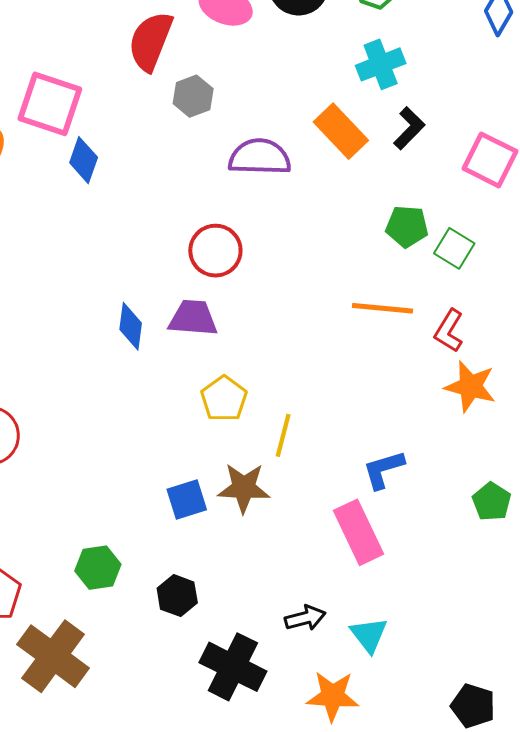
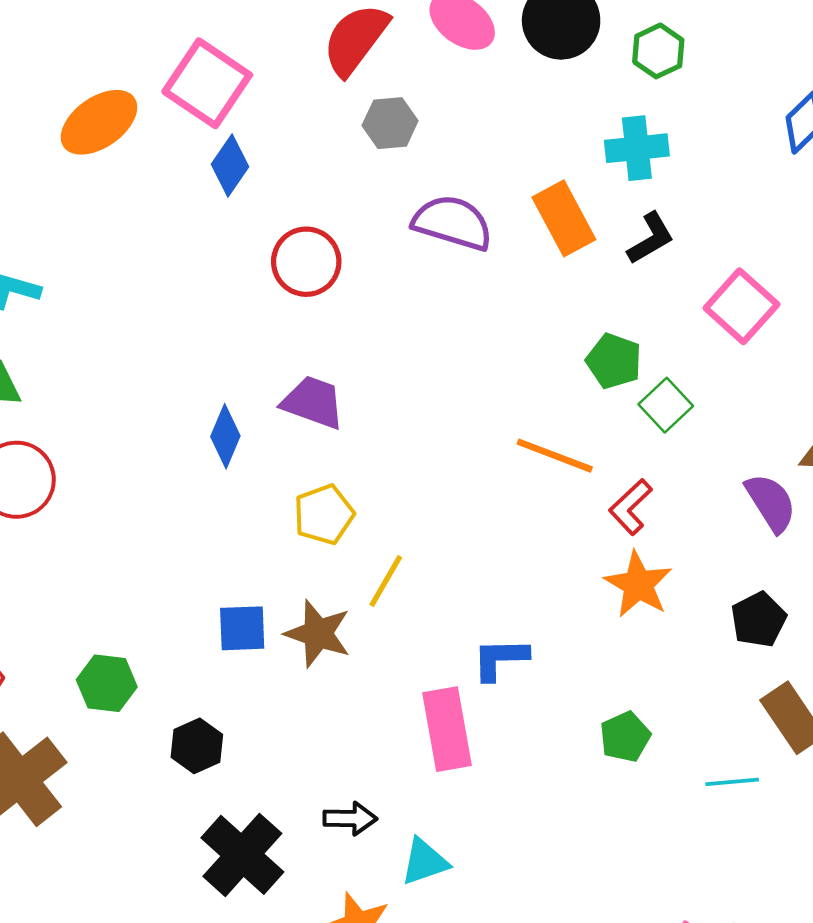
red circle: (215, 251) -> (306, 262), moved
blue diamond: (131, 326) -> (225, 436), moved
cyan triangle: (369, 635) -> (425, 862), turned 33

